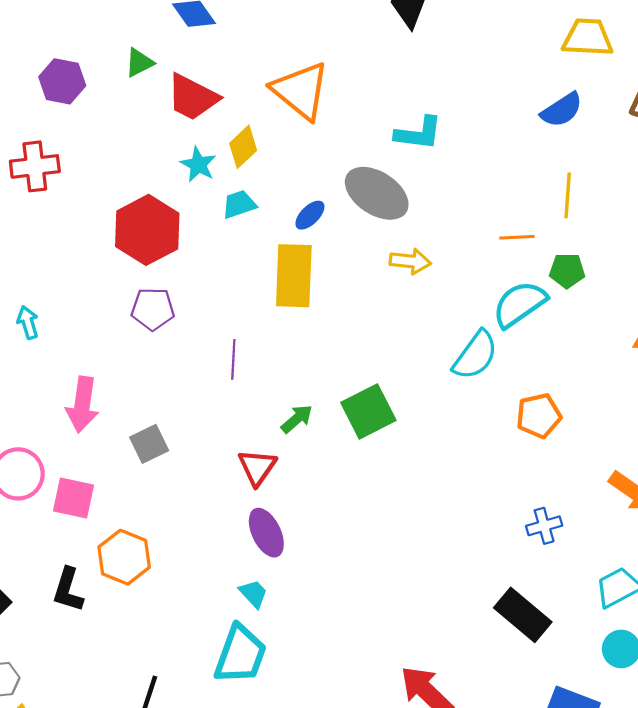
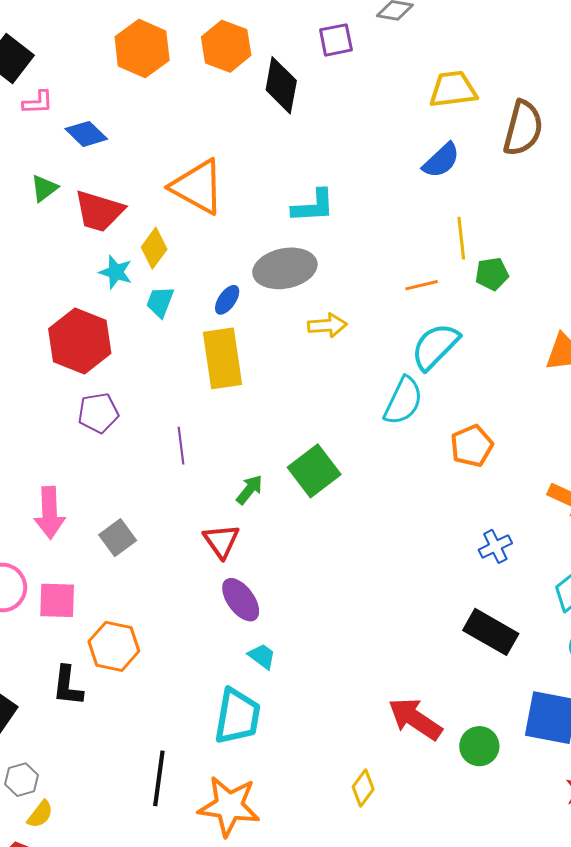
gray ellipse: (377, 193) -> (285, 268), turned -34
cyan trapezoid: (239, 204) -> (160, 302), turned -40
green pentagon: (567, 271) -> (492, 274), moved
cyan trapezoid: (253, 594) -> (262, 656), moved

